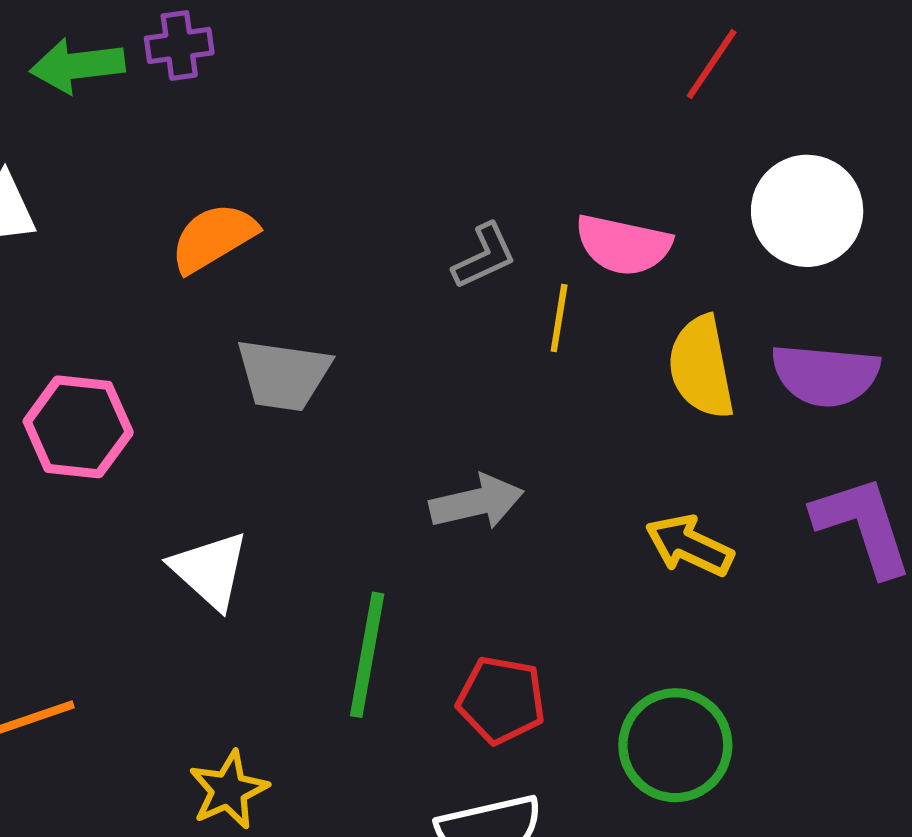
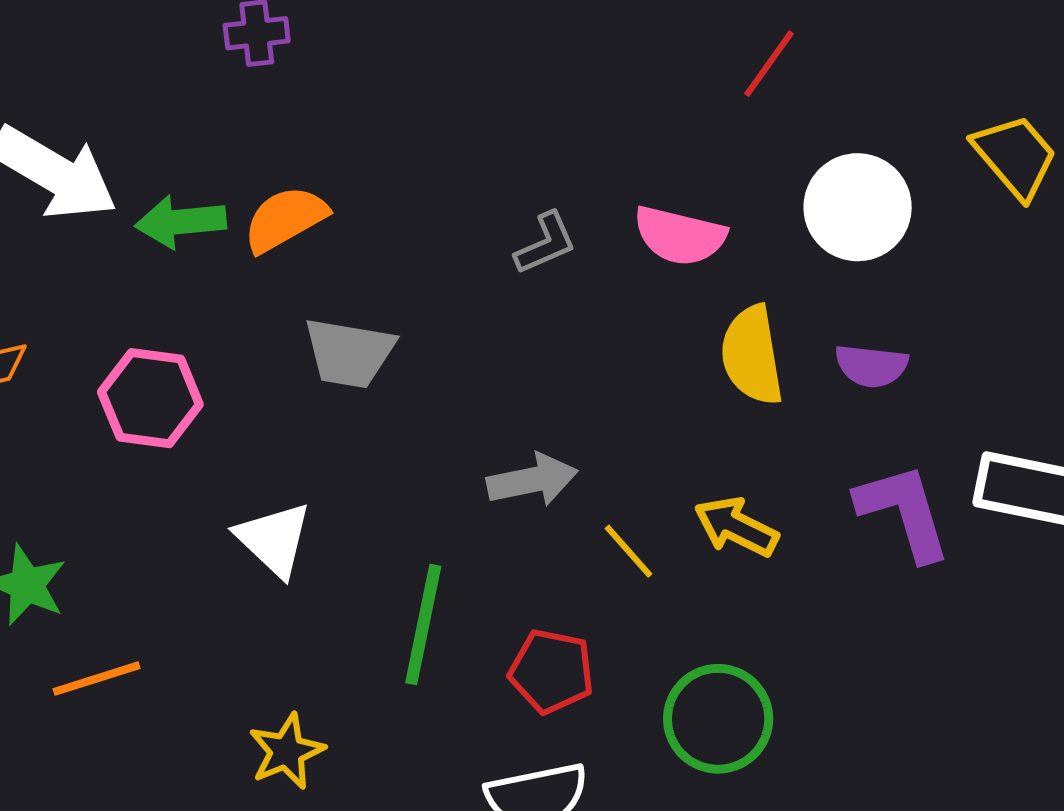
green arrow: (77, 66) -> (181, 222), moved
yellow line: (559, 318) -> (628, 551), moved, turned -52
purple semicircle: (825, 375) -> (871, 366), size x0.7

